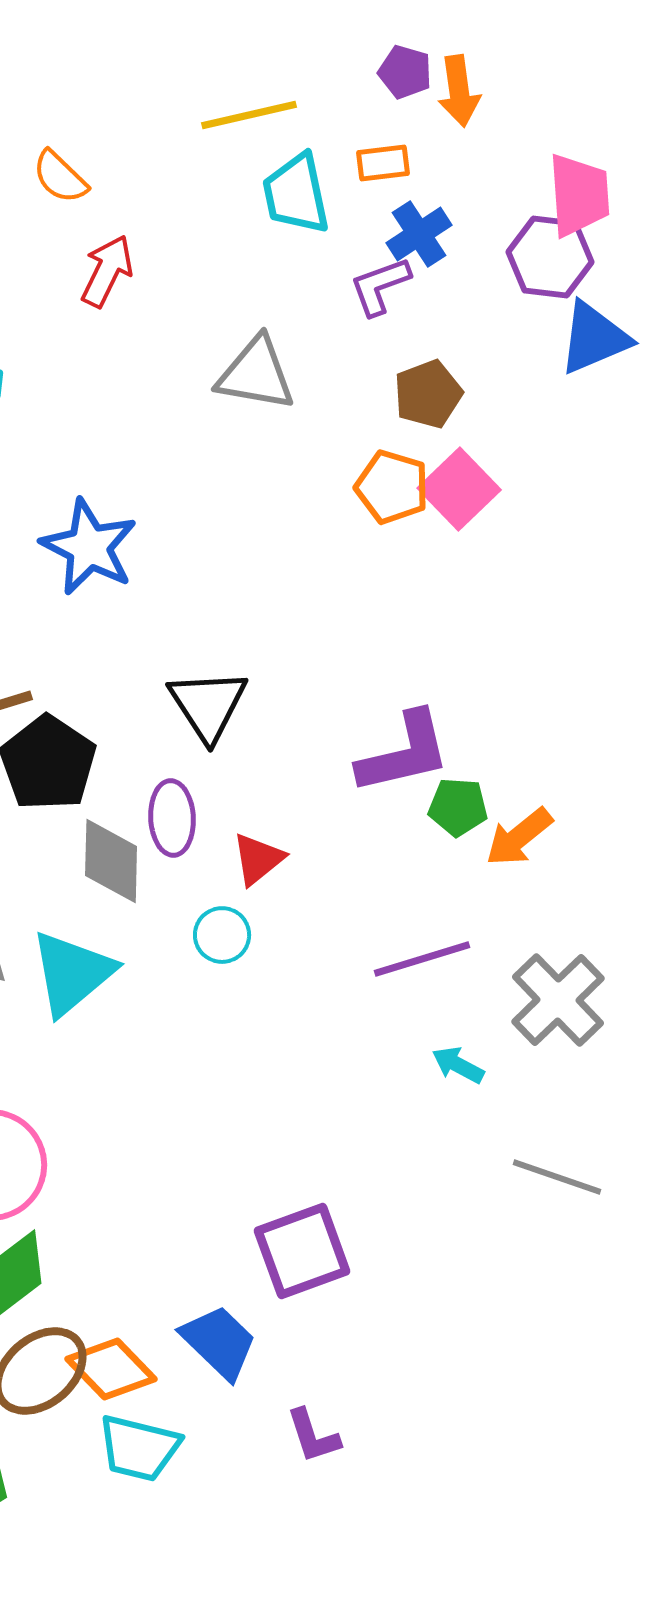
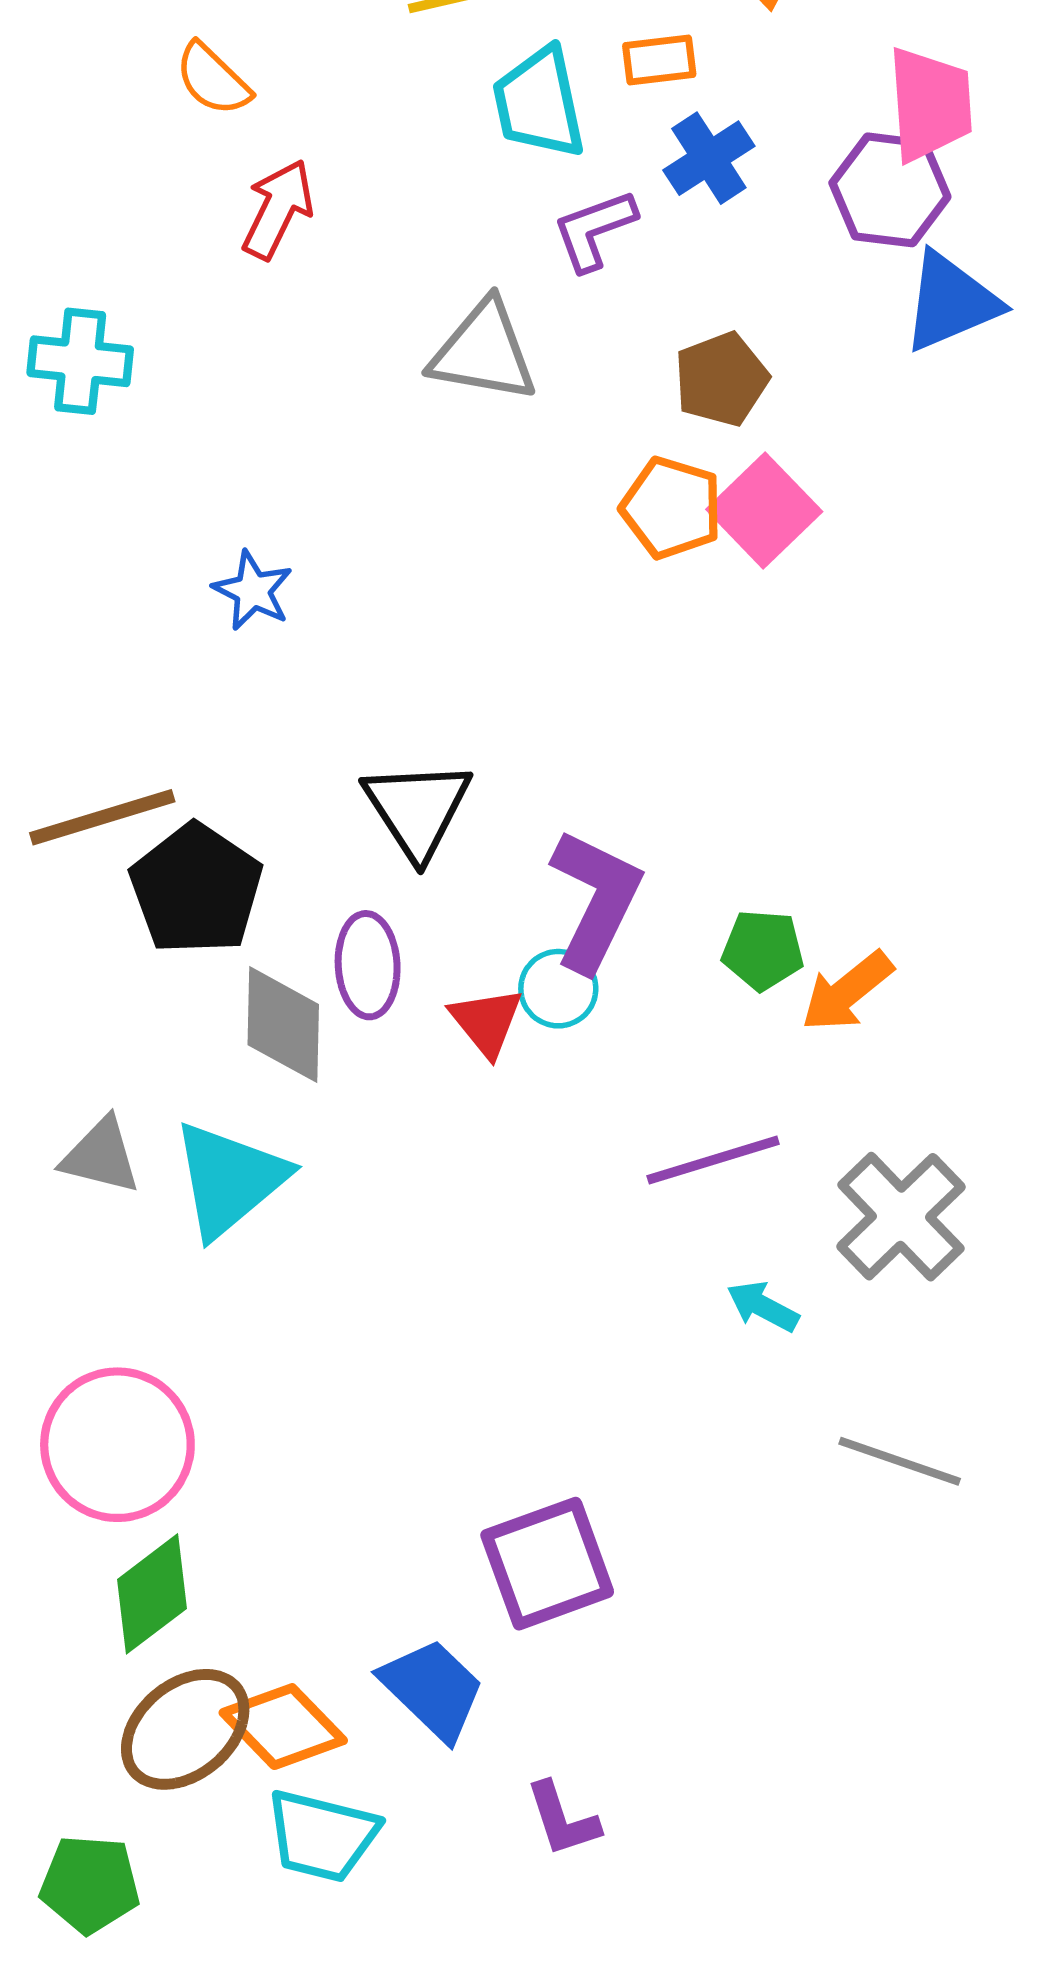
purple L-shape: (380, 286) -> (594, 230), moved
blue star: (89, 547) -> (253, 591), size x0.6
purple L-shape: (404, 753) -> (596, 900), moved, turned -51
red triangle: (258, 859) -> (486, 1022), turned -30
cyan circle: (222, 935) -> (558, 989), moved

